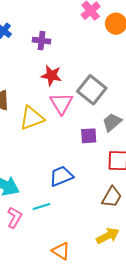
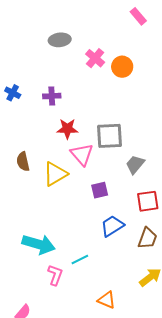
gray square: (92, 90) -> (110, 136), turned -32
purple square: (89, 136) -> (100, 190), moved
blue trapezoid: (61, 176) -> (112, 226), moved

